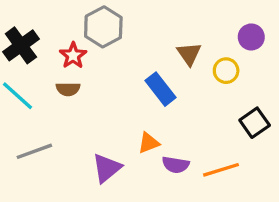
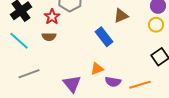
brown triangle: (189, 54) -> (121, 16), turned 42
yellow circle: (226, 71) -> (156, 25), moved
purple triangle: (107, 168) -> (72, 84), turned -30

